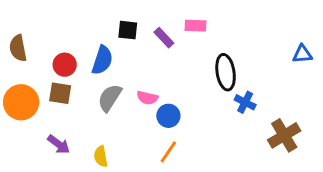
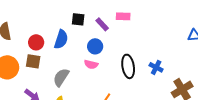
black ellipse: (226, 72) -> (128, 66), moved
gray semicircle: (110, 98) -> (61, 77), moved
blue circle: (168, 116) -> (95, 46), moved

